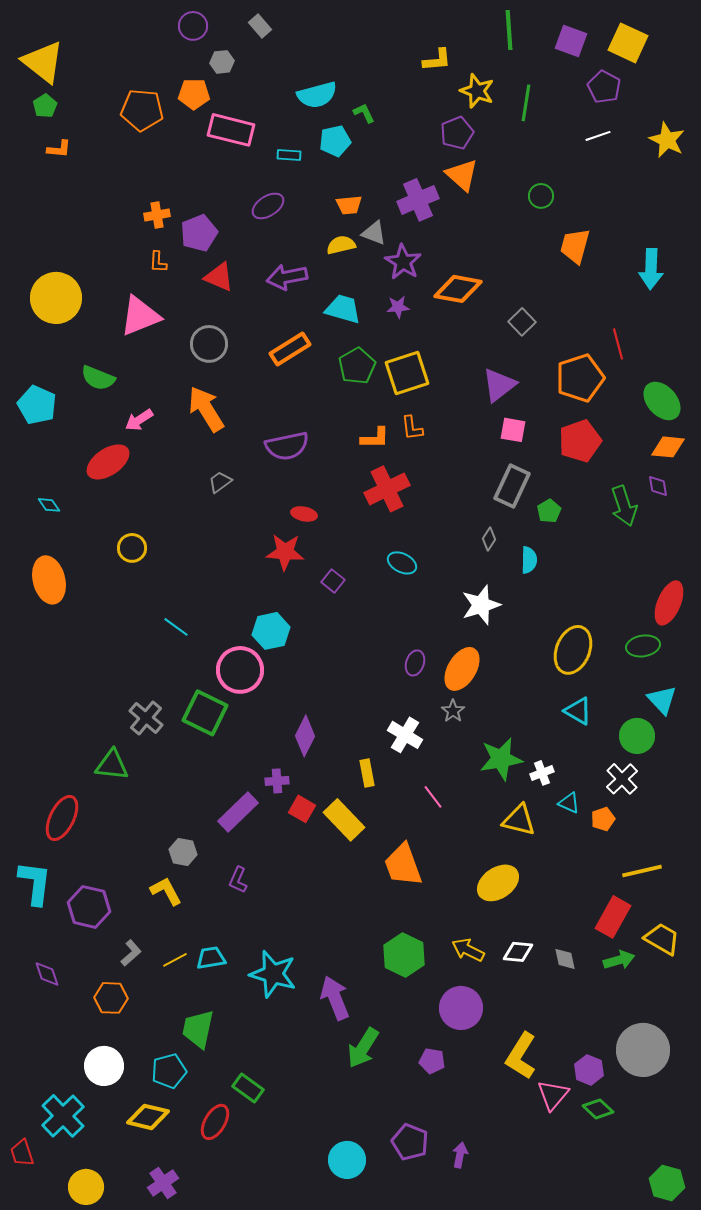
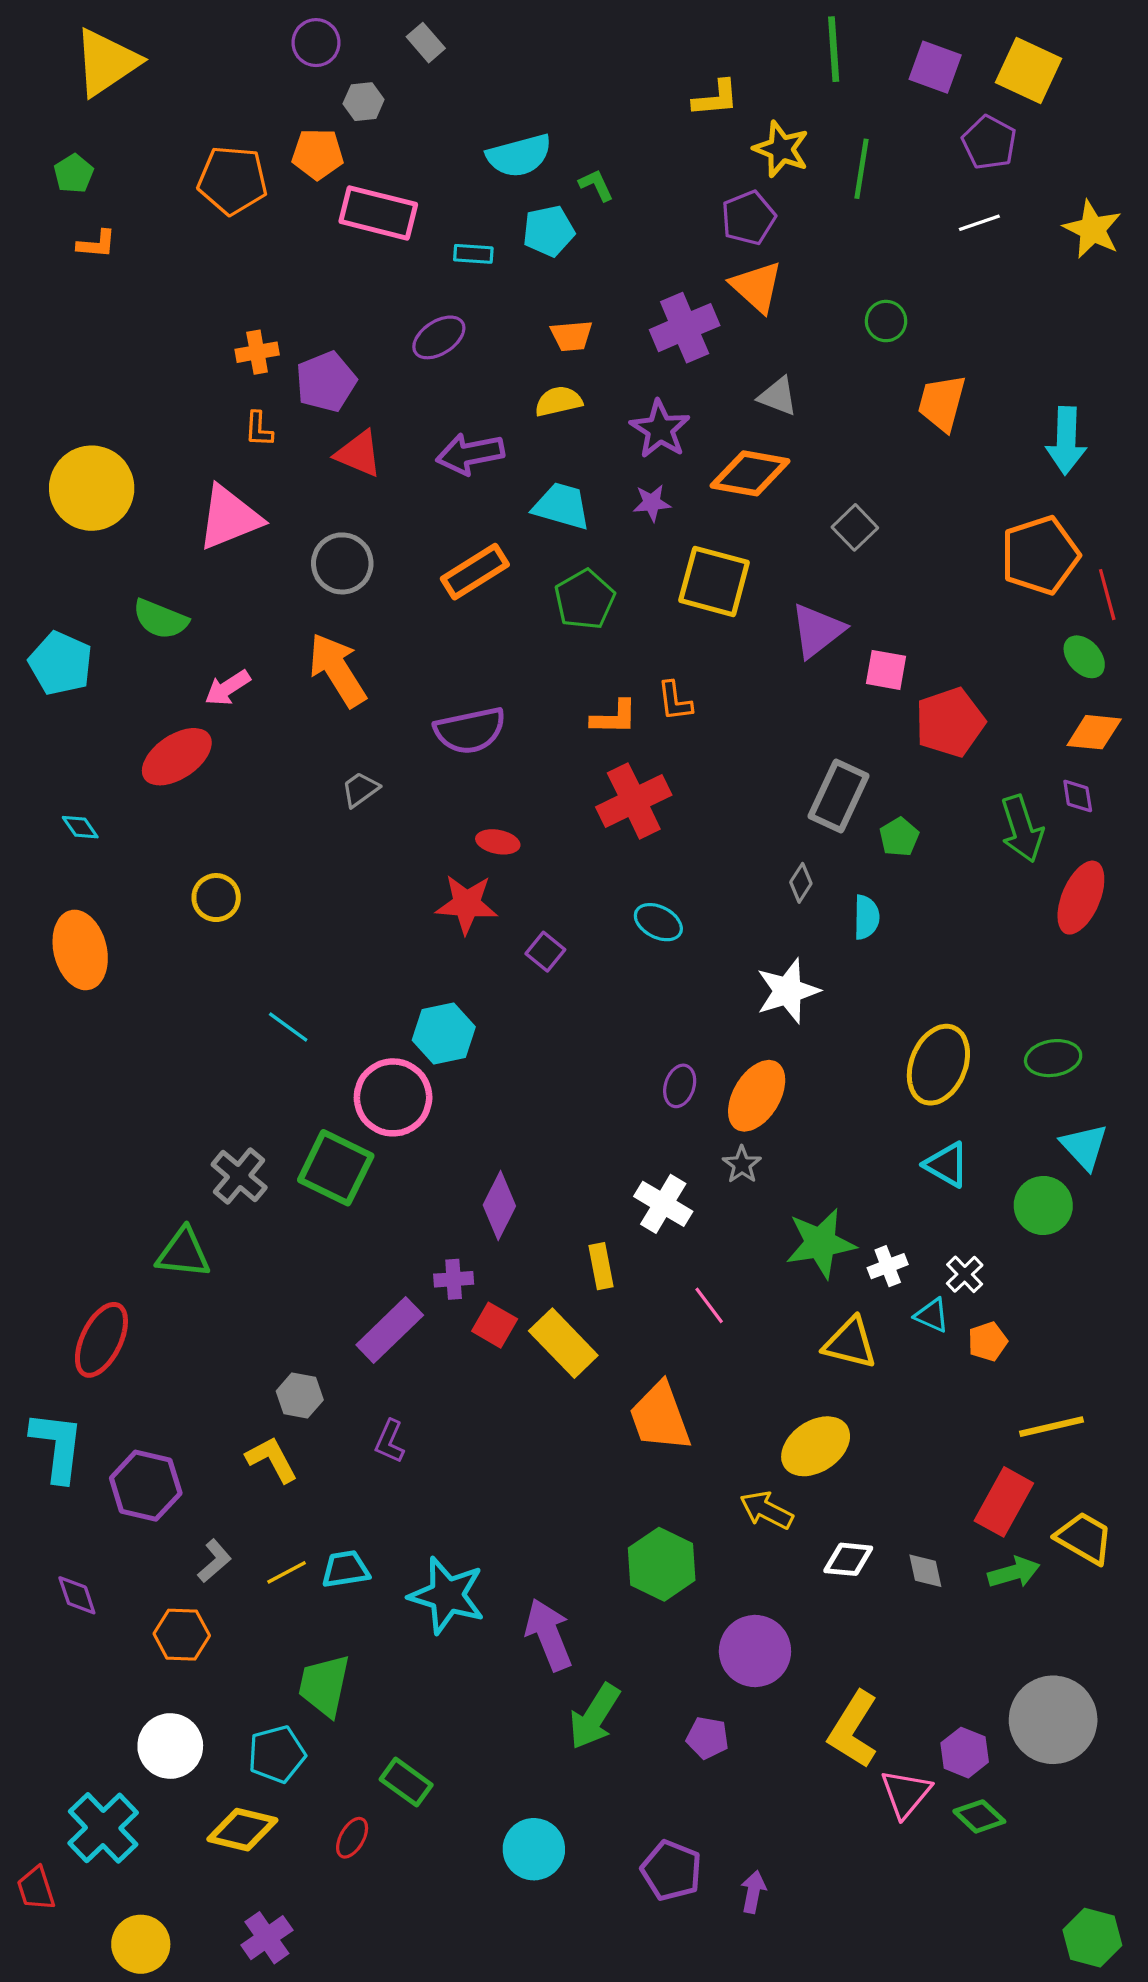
yellow triangle: (43, 62) -> (106, 62), moved, turned 48
gray triangle: (374, 233) -> (778, 396), moved
red line: (618, 344) -> (1107, 595), moved
yellow square: (407, 373) -> (714, 581), moved, turned 33
orange pentagon: (580, 378) -> (1040, 555), moved
green ellipse: (662, 401) -> (1084, 657), size x0.7
pink square: (513, 430) -> (886, 670), moved
red ellipse: (669, 603) -> (1081, 898), moved
white cross: (622, 779) -> (965, 1274), moved, size x0.7
yellow arrow: (468, 950) -> (766, 1510), moved
red ellipse: (215, 1122) -> (352, 1838), size x0.7
cyan circle: (347, 1160) -> (534, 1849), moved

